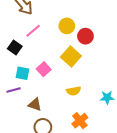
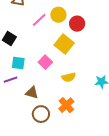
pink line: (33, 31) -> (39, 20), moved
pink square: (44, 69) -> (45, 62), moved
orange cross: (80, 121) -> (66, 105), moved

